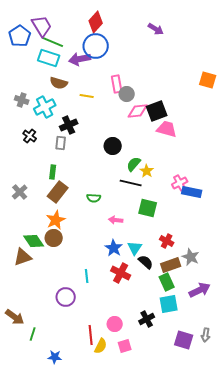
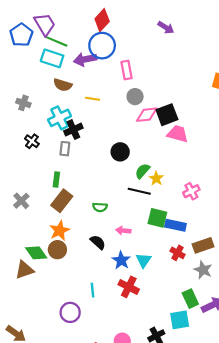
pink rectangle: (117, 84) -> (127, 70), moved
cyan cross: (45, 107) -> (60, 118), moved
blue rectangle: (192, 192) -> (175, 225), moved
black semicircle: (146, 262) -> (98, 242), moved
brown rectangle: (171, 265) -> (203, 245), moved
green rectangle: (167, 282) -> (190, 299), moved

